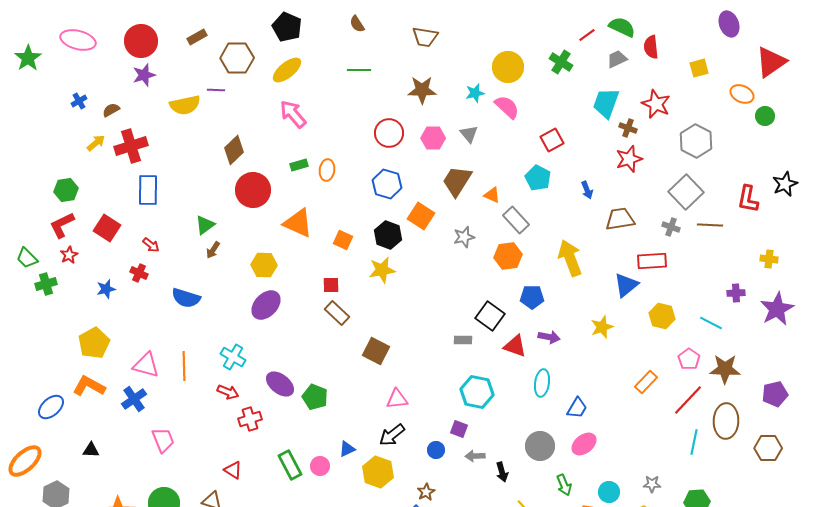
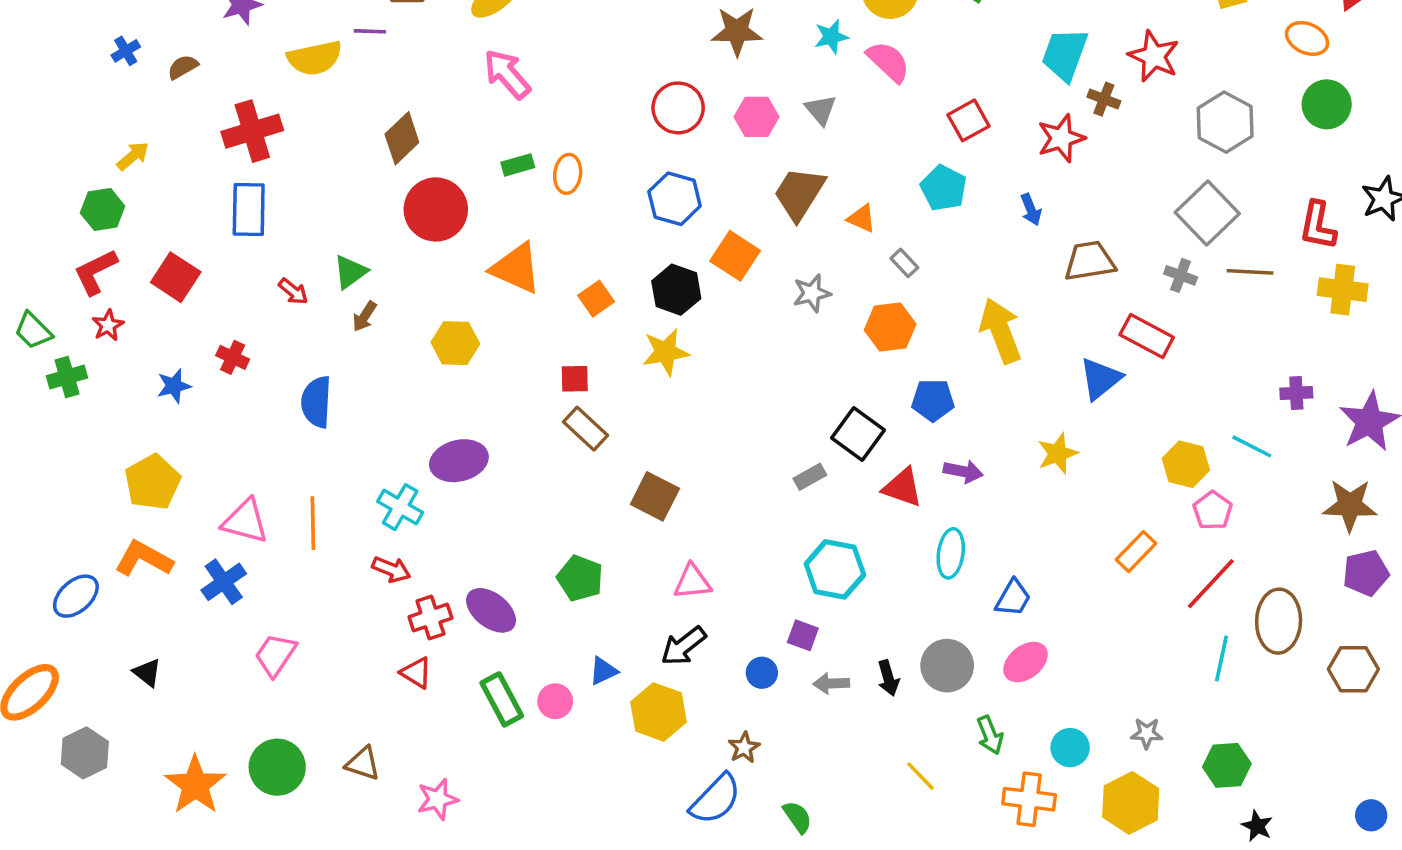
green circle: (765, 116) -> (1327, 104), moved, size x1.4
yellow arrow: (96, 143) -> (133, 156), moved
red cross: (131, 146) -> (252, 131), moved
red star: (629, 159) -> (1061, 138), moved
gray rectangle: (516, 220) -> (904, 263), size x0.6
orange square: (343, 240) -> (596, 299), turned 30
red arrow: (151, 245) -> (293, 291), moved
yellow cross: (769, 259) -> (1343, 290), moved, size x1.5
red rectangle: (652, 261) -> (1147, 336), turned 32
blue semicircle: (186, 298) -> (316, 402), turned 76
purple ellipse: (266, 305) -> (459, 461), moved, turned 32
yellow hexagon: (662, 316) -> (1186, 464), moved
gray rectangle: (463, 340) -> (810, 477), turned -30
brown star: (725, 369) -> (1350, 505), moved
purple ellipse: (280, 384) -> (491, 610), moved
green pentagon: (315, 397) -> (580, 578), moved
pink trapezoid: (163, 440) -> (275, 655), turned -124
black triangle: (91, 450) -> (147, 673), turned 36
red triangle: (233, 470) -> (416, 673), moved
black arrow: (502, 472) -> (888, 678), moved

